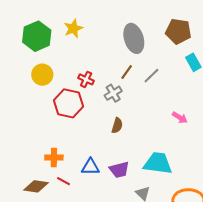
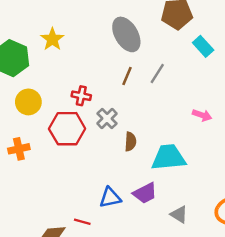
gray cross: (113, 93) -> (107, 118), moved
orange cross: (54, 158) -> (19, 149), moved
cyan trapezoid: (158, 163) -> (169, 157), moved

